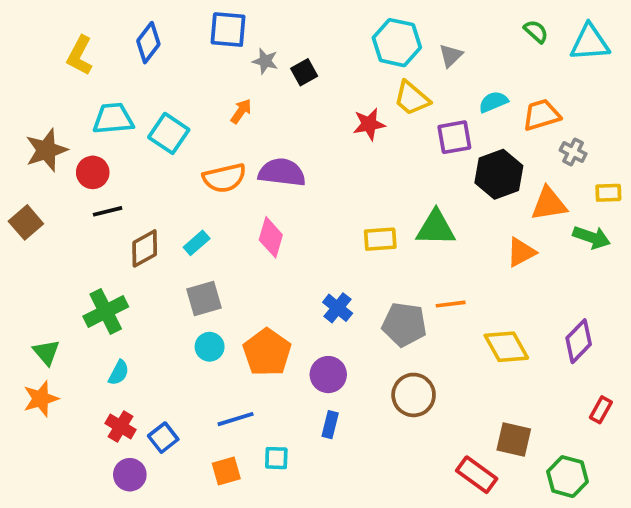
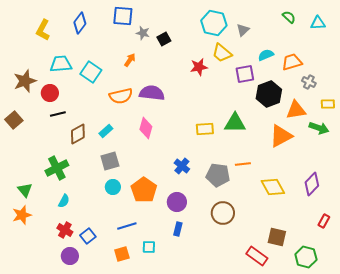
cyan triangle: (590, 43) -> (318, 23), size x0.7
orange triangle: (521, 252) -> (281, 136), size x1.4

